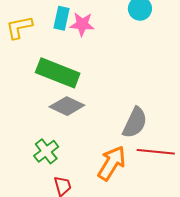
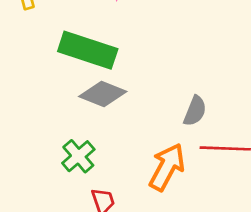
gray semicircle: (135, 123) -> (195, 111), size x0.7

